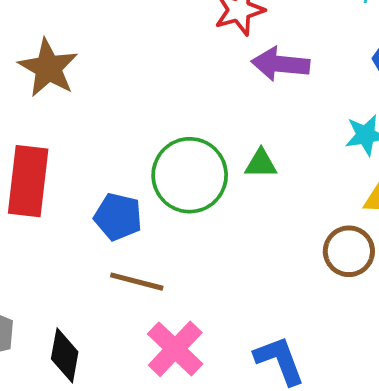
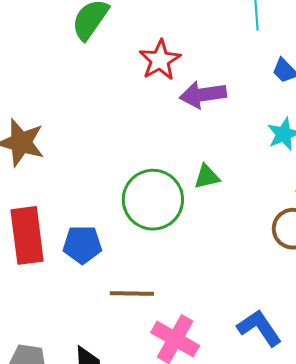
blue pentagon: (118, 217) -> (82, 245), moved

